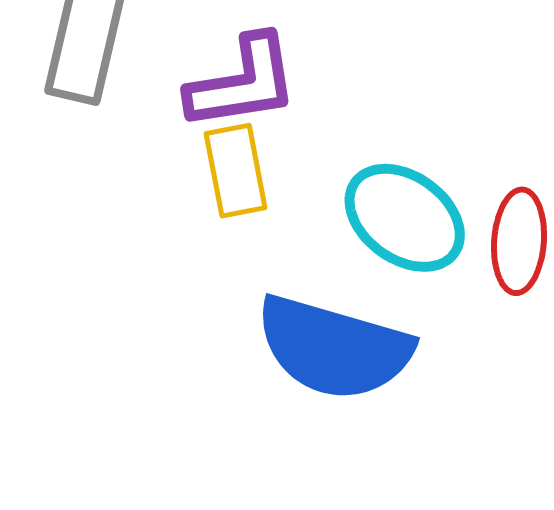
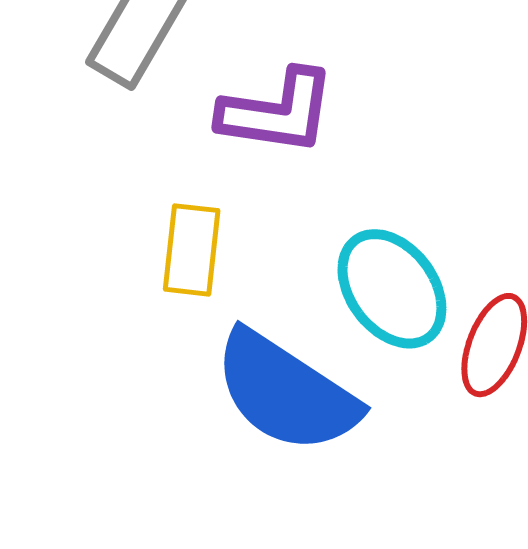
yellow rectangle: (236, 171) -> (192, 250), moved

